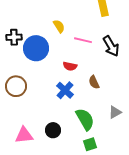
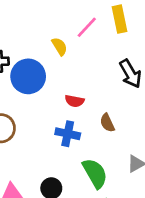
pink line: (83, 40) -> (87, 27), moved, turned -60
blue cross: (65, 90) -> (68, 134), turned -30

